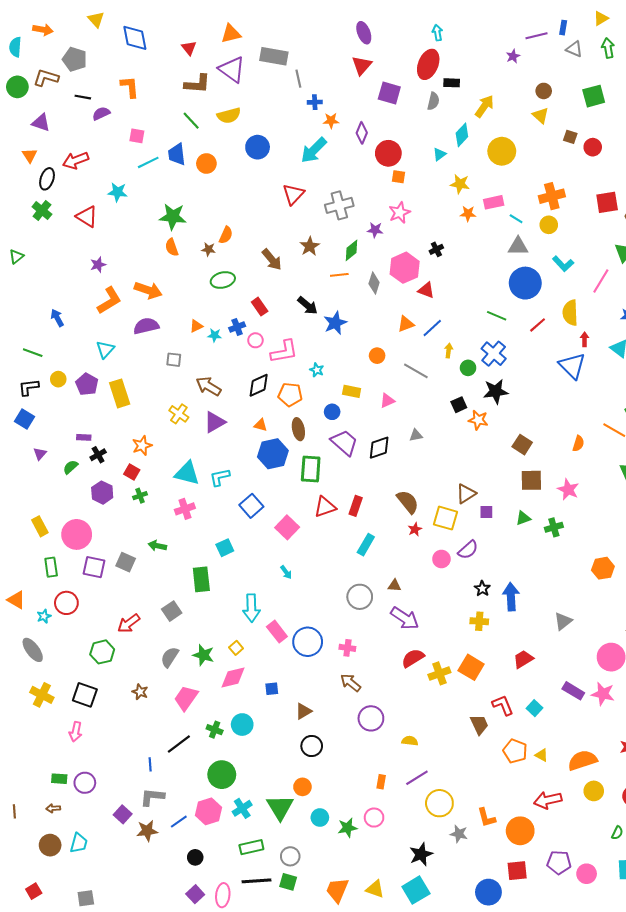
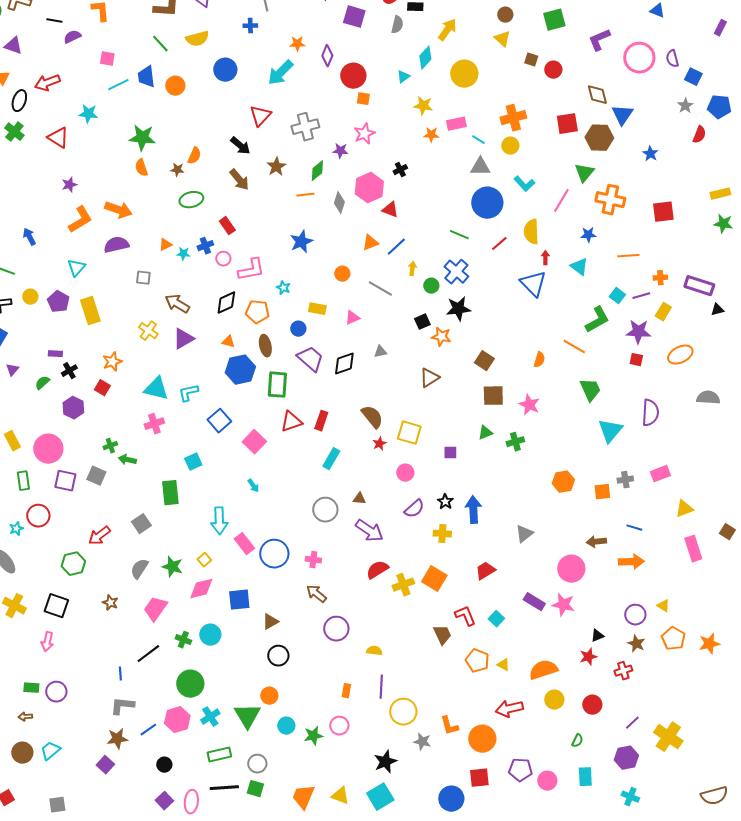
blue cross: (315, 102) -> (250, 26), moved
black arrow: (308, 306) -> (240, 146), moved
brown triangle: (466, 494) -> (429, 378), moved
green cross: (140, 496) -> (110, 446), moved
purple square: (486, 512) -> (450, 453), moved
purple semicircle: (468, 550) -> (414, 509), moved
blue square: (272, 689) -> (239, 600), size x1.6
purple line: (417, 778) -> (381, 687), turned -55
purple square: (123, 814) -> (105, 765), moved
cyan trapezoid: (79, 843) -> (50, 751), turned -145

